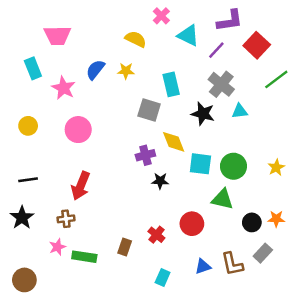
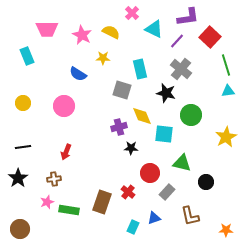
blue semicircle: (95, 70) -> (78, 74), moved, turned -96
green line: (276, 79) -> (226, 65), turned -70
pink star: (64, 88) -> (82, 35), moved
cyan triangle: (240, 111) -> (228, 91), moved
green circle: (233, 166) -> (191, 115), moved
yellow star: (276, 167) -> (226, 137), size x1.5
red arrow: (81, 186) -> (66, 152), size x0.7
orange star: (276, 219) -> (226, 230), moved
red circle: (192, 224) -> (150, 173), moved
brown rectangle: (125, 247) -> (102, 202), size x1.6
gray rectangle: (263, 253) -> (167, 192), moved
blue triangle: (203, 266) -> (154, 218), moved

